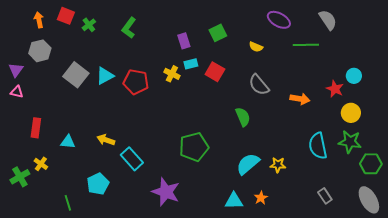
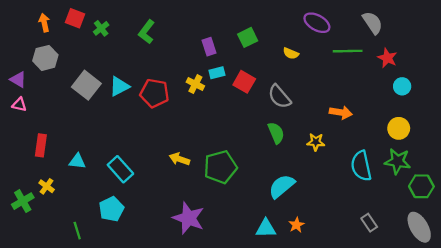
purple triangle: (16, 70) -> (18, 80), turned -35
gray semicircle: (259, 85) -> (279, 97), moved
red star: (335, 89) -> (387, 58), moved
yellow arrow: (106, 140) -> (179, 159), moved
cyan rectangle: (132, 159) -> (120, 169), moved
yellow star: (278, 165) -> (316, 142), moved

